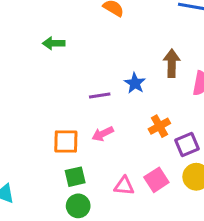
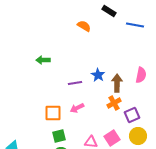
green arrow: (54, 43) -> (43, 60), moved
brown arrow: (172, 63) -> (117, 83), moved

